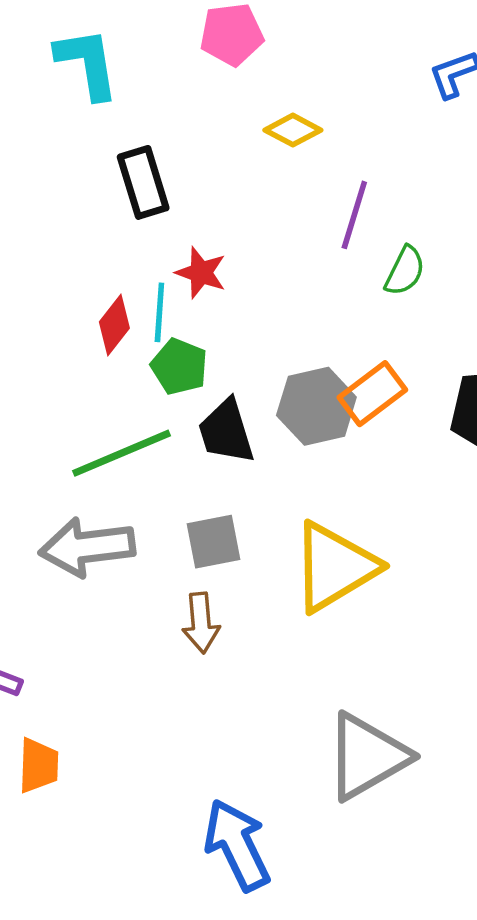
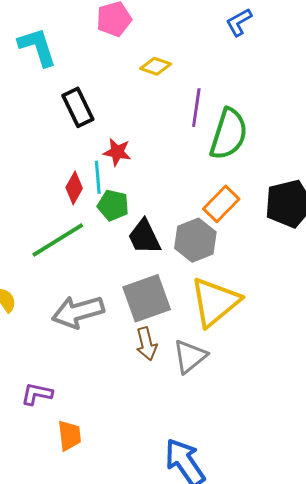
green semicircle: (405, 271) -> (229, 134), size x1.8
gray hexagon: (316, 406) -> (195, 240), moved
green line: (121, 453) -> (58, 240), moved
gray square: (214, 542) -> (147, 298), size x1.5
gray triangle: (367, 756) -> (190, 356), moved, size x0.7

